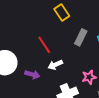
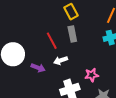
gray rectangle: (81, 37) -> (72, 34), moved, turned -42

